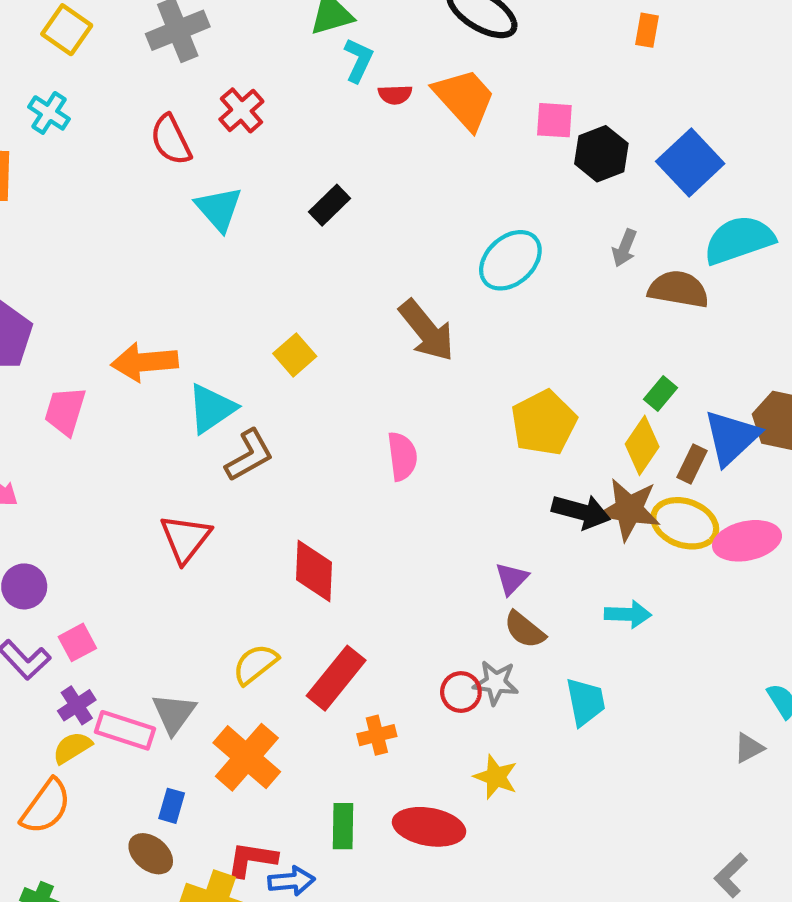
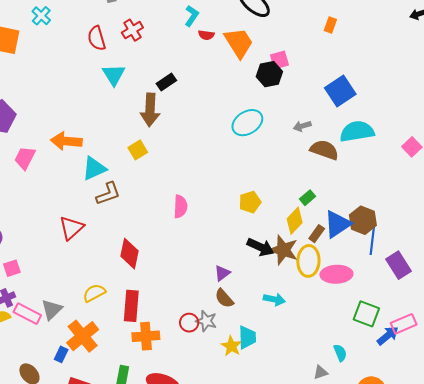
pink square: (554, 120) -> (279, 60), turned -30
black hexagon: (601, 154) -> (269, 74), moved
gray arrow: (625, 248) -> (302, 126), turned 42
brown arrow: (427, 331) -> (150, 110), moved, turned 32
yellow pentagon: (544, 423) -> (250, 202), size x0.7
yellow ellipse: (685, 523) -> (308, 261), turned 64
red rectangle: (336, 678) -> (131, 306), turned -44
orange cross: (377, 735) -> (146, 336), size x1.5
yellow star: (496, 777) -> (231, 346), moved
blue rectangle: (172, 806) -> (61, 354), moved

